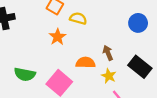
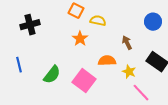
brown arrow: (108, 53) -> (127, 43), moved
green semicircle: (25, 74) -> (52, 75), turned -60

